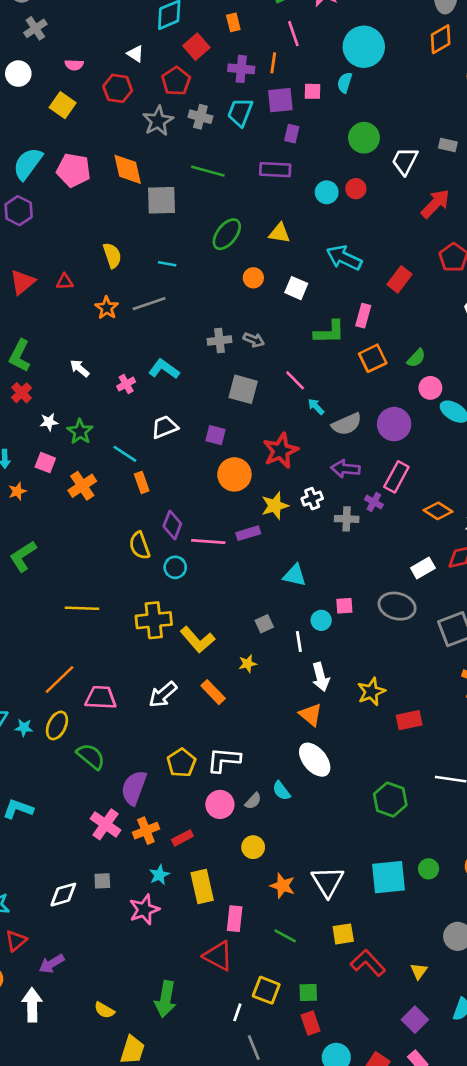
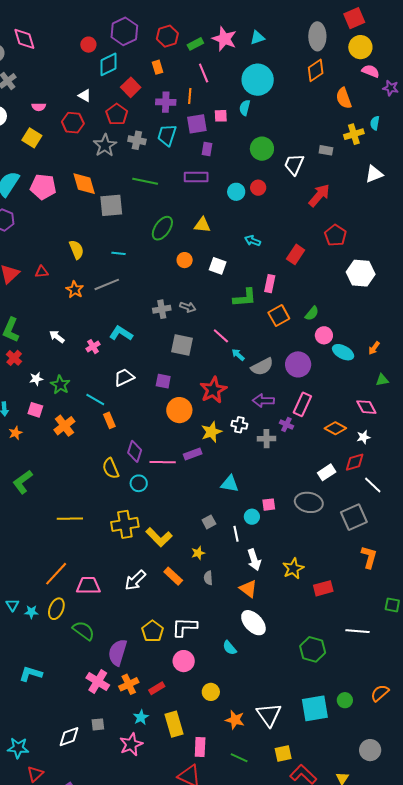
cyan arrow: (344, 258) -> (252, 241), size x0.6
white cross: (312, 499) -> (239, 425), turned 35
gray semicircle: (253, 801) -> (208, 578), moved, turned 136

